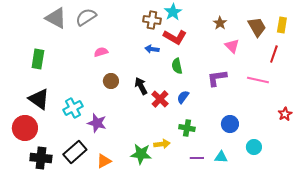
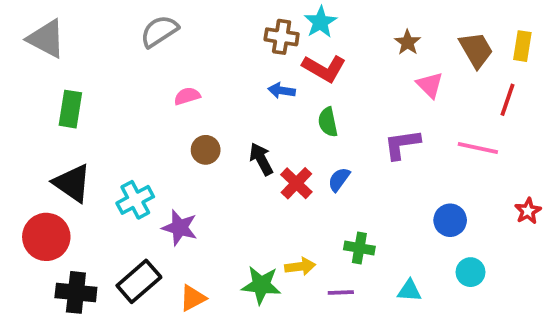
gray triangle: (56, 18) -> (46, 39), moved
blue circle: (230, 124) -> (450, 220), moved
green cross: (187, 128) -> (359, 248), moved
purple line: (197, 158) -> (341, 292), moved

